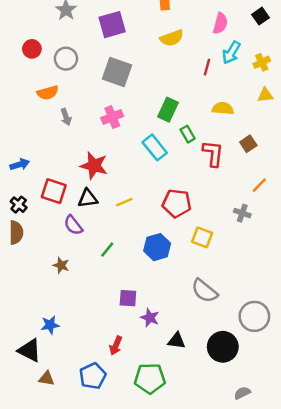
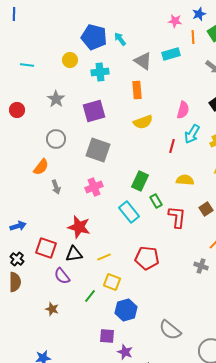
red circle: (32, 49) -> (17, 110), moved
orange semicircle: (48, 93) -> (41, 167), turned -36
yellow square: (202, 237) -> (112, 282), moved
blue hexagon: (157, 247) -> (126, 310), moved

